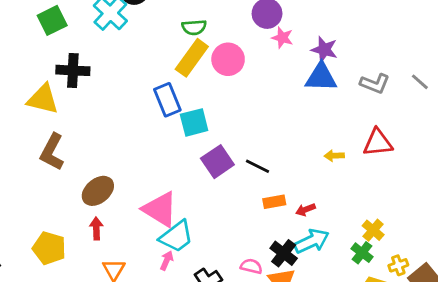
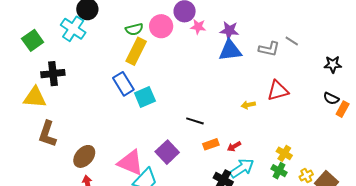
pink circle: (228, 59) -> (161, 26), moved
gray line: (420, 82) -> (292, 41), moved
purple square: (217, 162) -> (167, 152), moved

